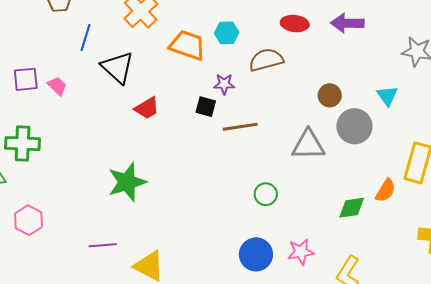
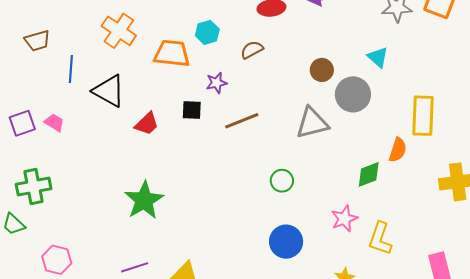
brown semicircle: (266, 60) -> (252, 50), size x0.7
black square: (206, 107) -> (192, 110), moved
pink star: (301, 252) -> (344, 219), moved

